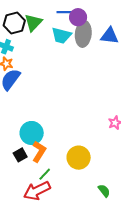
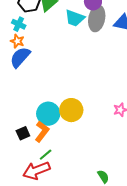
cyan circle: (32, 133) -> (48, 114), moved
yellow circle: (79, 158) -> (71, 110), moved

